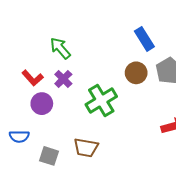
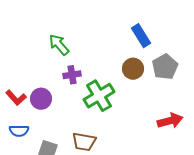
red L-shape: (33, 78) -> (16, 98), moved
purple cross: (63, 79) -> (72, 75), moved, turned 36

